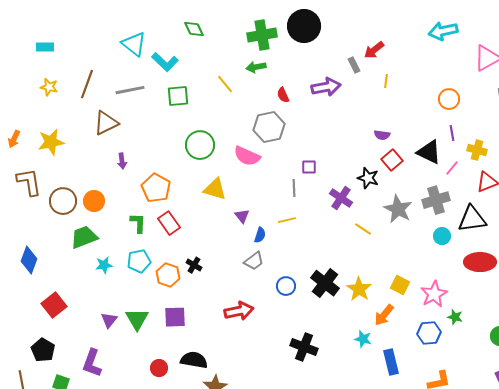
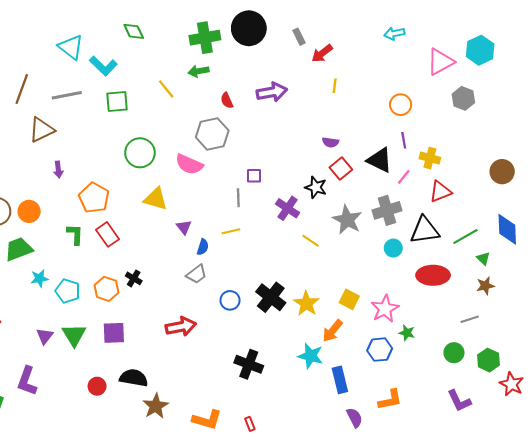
cyan arrow: (443, 31) -> (394, 33), size x0.7
gray rectangle: (354, 65) -> (299, 37), moved
cyan pentagon: (139, 261) -> (68, 291), moved, turned 30
cyan star: (363, 339) -> (311, 356), size x1.4

